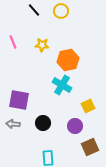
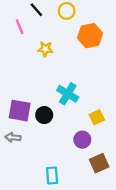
pink line: (13, 42) -> (20, 27), moved
orange hexagon: (68, 60) -> (90, 36), moved
black circle: (43, 123) -> (44, 115), moved

